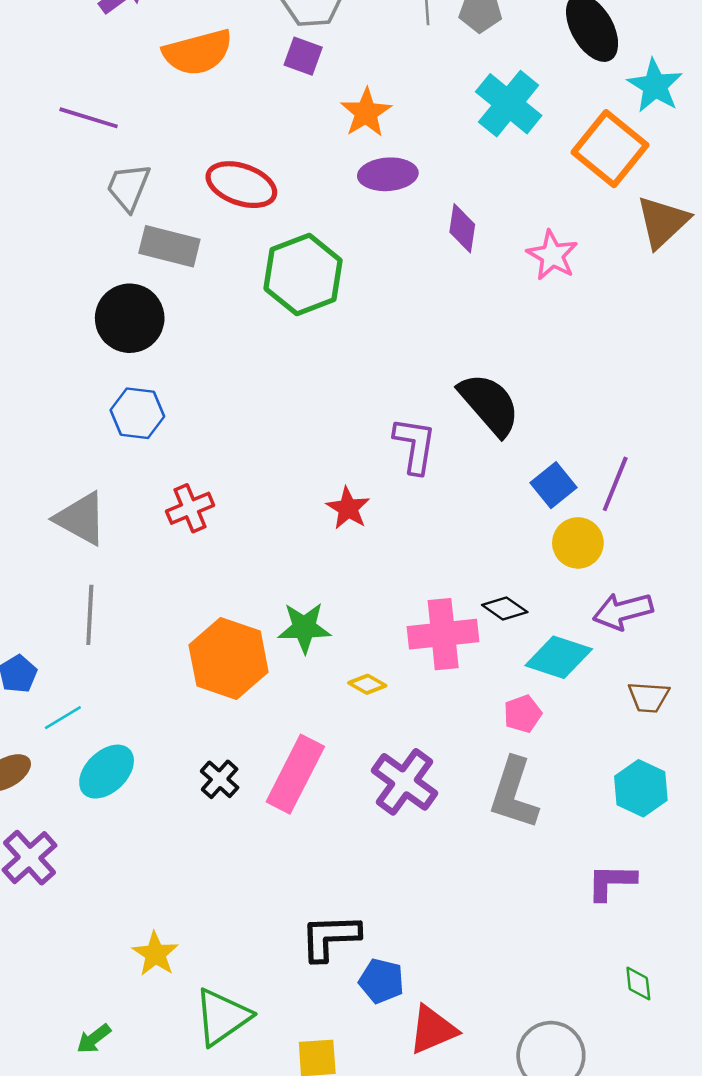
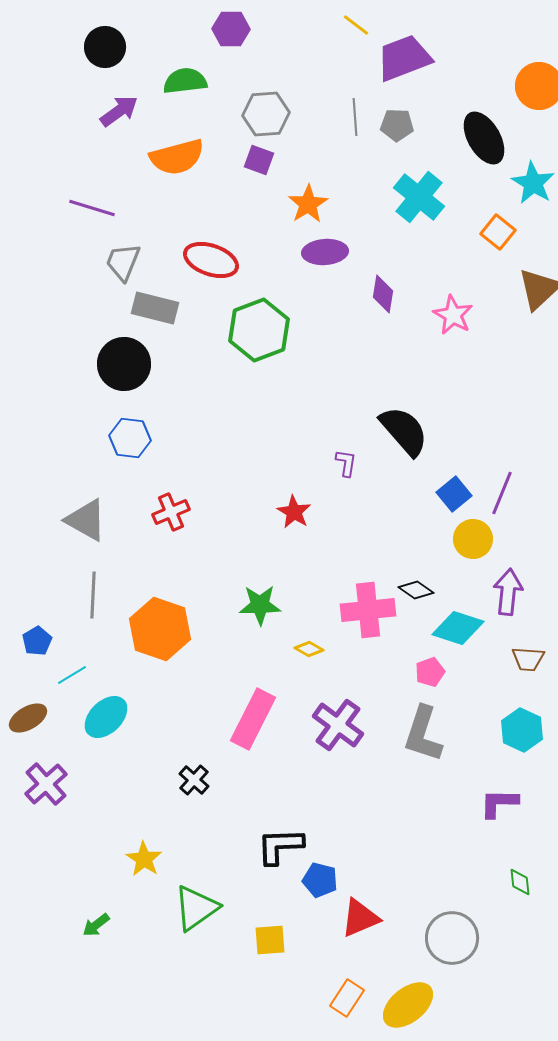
orange square: (610, 149) -> (498, 232), size x0.6
purple L-shape: (415, 445) -> (346, 463), size x0.6
purple arrow: (623, 611) -> (508, 592), turned 111
orange hexagon: (229, 659) -> (160, 629), moved
black cross: (220, 779) -> (194, 780), moved

